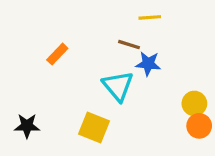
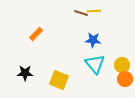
brown line: (129, 45) -> (81, 13), moved
cyan triangle: (118, 86) -> (95, 64), moved
black star: (27, 126) -> (25, 73), moved

